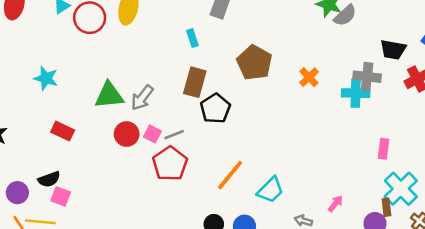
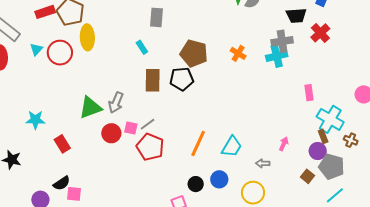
cyan star: (46, 78) -> (35, 120), moved
black pentagon: (215, 108) -> (182, 79), moved, turned -30
red rectangle: (63, 131) -> (62, 144), turned 48

